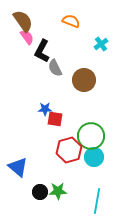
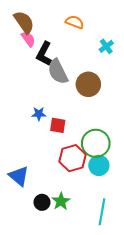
gray semicircle: (55, 68) -> (58, 72), size x1.4
blue star: (45, 109) -> (39, 114), moved
green star: (58, 191) -> (61, 201), turned -30

